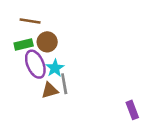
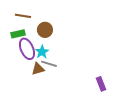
brown circle: (47, 42) -> (45, 30), moved
gray line: (64, 84) -> (49, 64), turned -63

